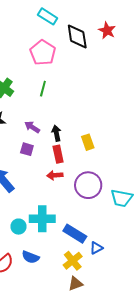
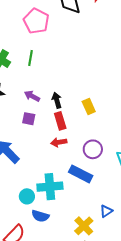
green line: (43, 89) -> (31, 58), moved
purple circle: (88, 185) -> (93, 149), size x0.7
blue rectangle: (75, 234) -> (81, 174), moved
blue semicircle: (31, 257) -> (40, 216), moved

